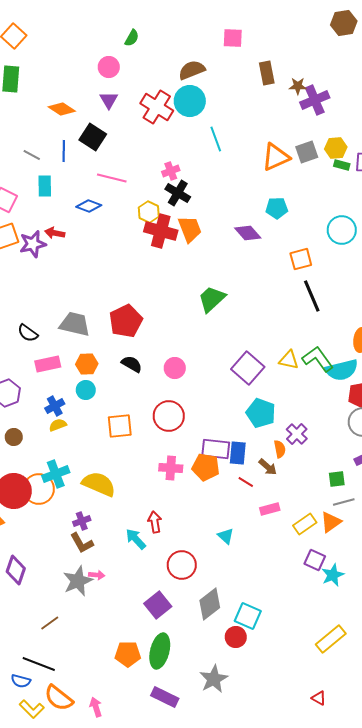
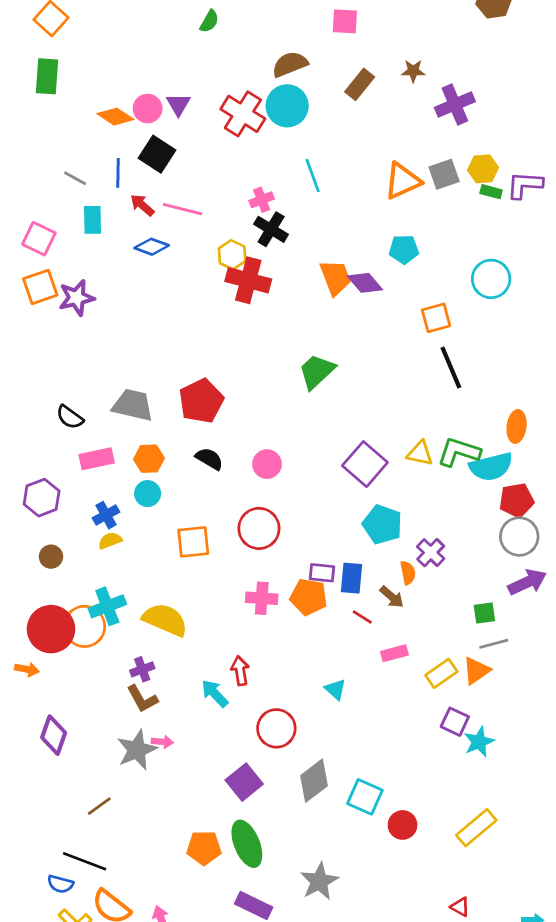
pink circle: (109, 67) -> (148, 109), moved
brown rectangle: (267, 73) -> (360, 84), moved, turned 50
brown star: (298, 86) -> (413, 71), moved
cyan line: (216, 139) -> (313, 176), moved
orange trapezoid: (190, 229) -> (335, 278), moved
red arrow: (55, 233) -> (142, 205), moved, turned 30
green L-shape: (318, 359) -> (459, 452), turned -36
purple rectangle: (216, 449) -> (322, 573), size x0.7
red circle: (236, 637) -> (403, 825), moved
green ellipse: (160, 651) -> (247, 844), turned -36

